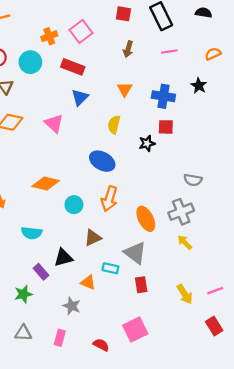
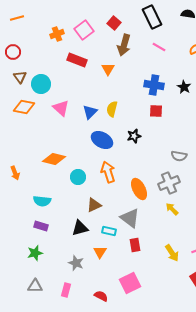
red square: (123, 14) -> (114, 23), moved, turned 32
brown arrow: (128, 49) -> (124, 45), size x1.5
pink line: (169, 52) -> (159, 47), turned 40
cyan circle: (30, 62) -> (41, 84), moved
black star: (199, 86) -> (184, 87), moved
orange triangle: (125, 89) -> (108, 69), moved
blue triangle: (80, 97) -> (90, 112), moved
black star: (147, 143) -> (134, 136), moved
orange arrow: (109, 199) -> (108, 172), turned 145
black triangle: (63, 258) -> (80, 228), moved
purple rectangle: (41, 272) -> (41, 226), moved, turned -32
orange triangle: (88, 282) -> (100, 252), moved, turned 40

